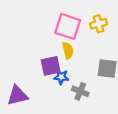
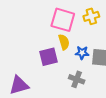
blue star: (61, 77) -> (82, 53), moved

